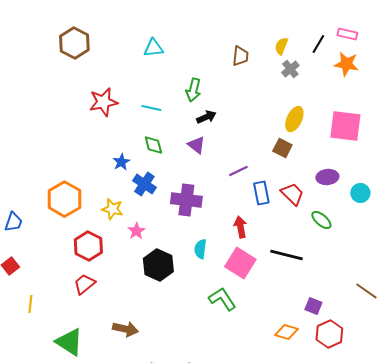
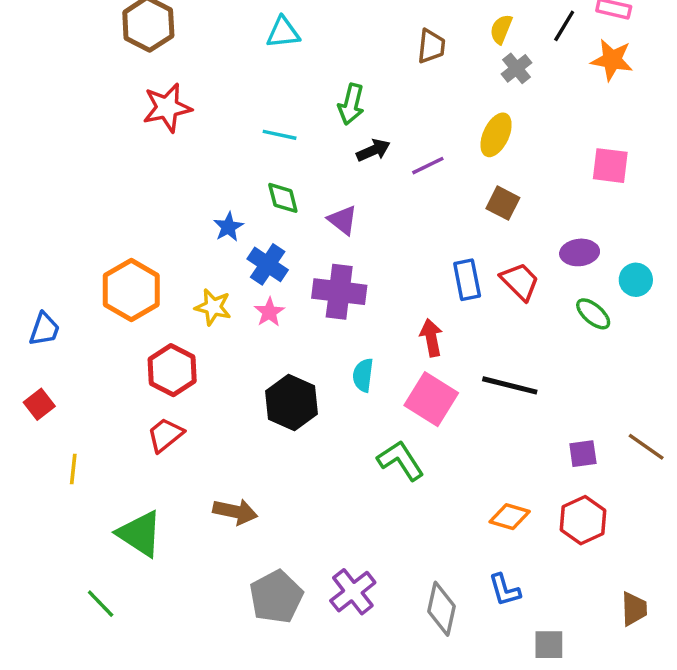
red star: (103, 102) -> (167, 108), moved
yellow ellipse: (294, 119) -> (496, 135), moved
pink square: (345, 126) -> (610, 166), size x0.7
purple triangle: (196, 145) -> (343, 220), moved
purple line: (238, 171) -> (428, 166), moved
green ellipse: (321, 220) -> (593, 314), moved
pink star: (136, 231) -> (269, 312), moved
purple square: (313, 306) -> (583, 454), moved, turned -30

